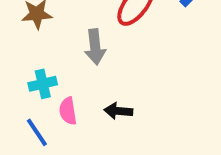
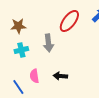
cyan cross: (43, 84) -> (21, 50), moved

